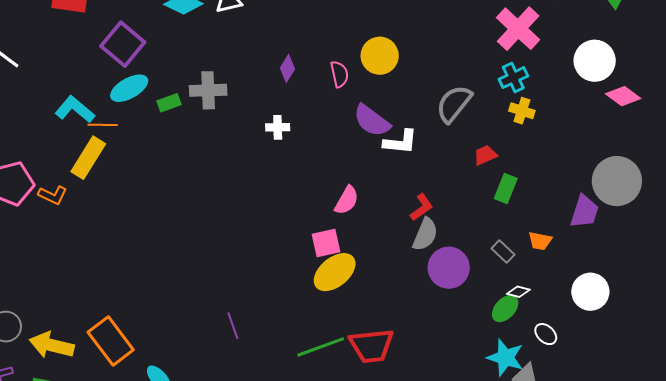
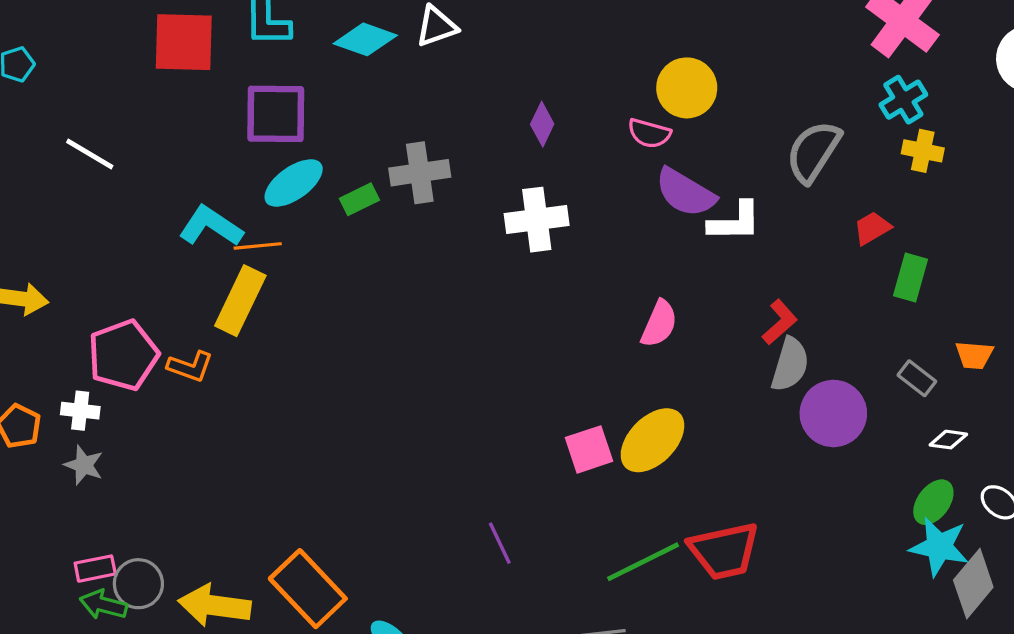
purple square: (123, 44) -> (276, 114), turned -33
pink semicircle: (339, 74) -> (649, 133), moved, turned 124
white cross: (278, 127) -> (537, 220), size x1.6
pink square: (326, 243) -> (589, 449), moved
green ellipse: (505, 308) -> (933, 502), moved

